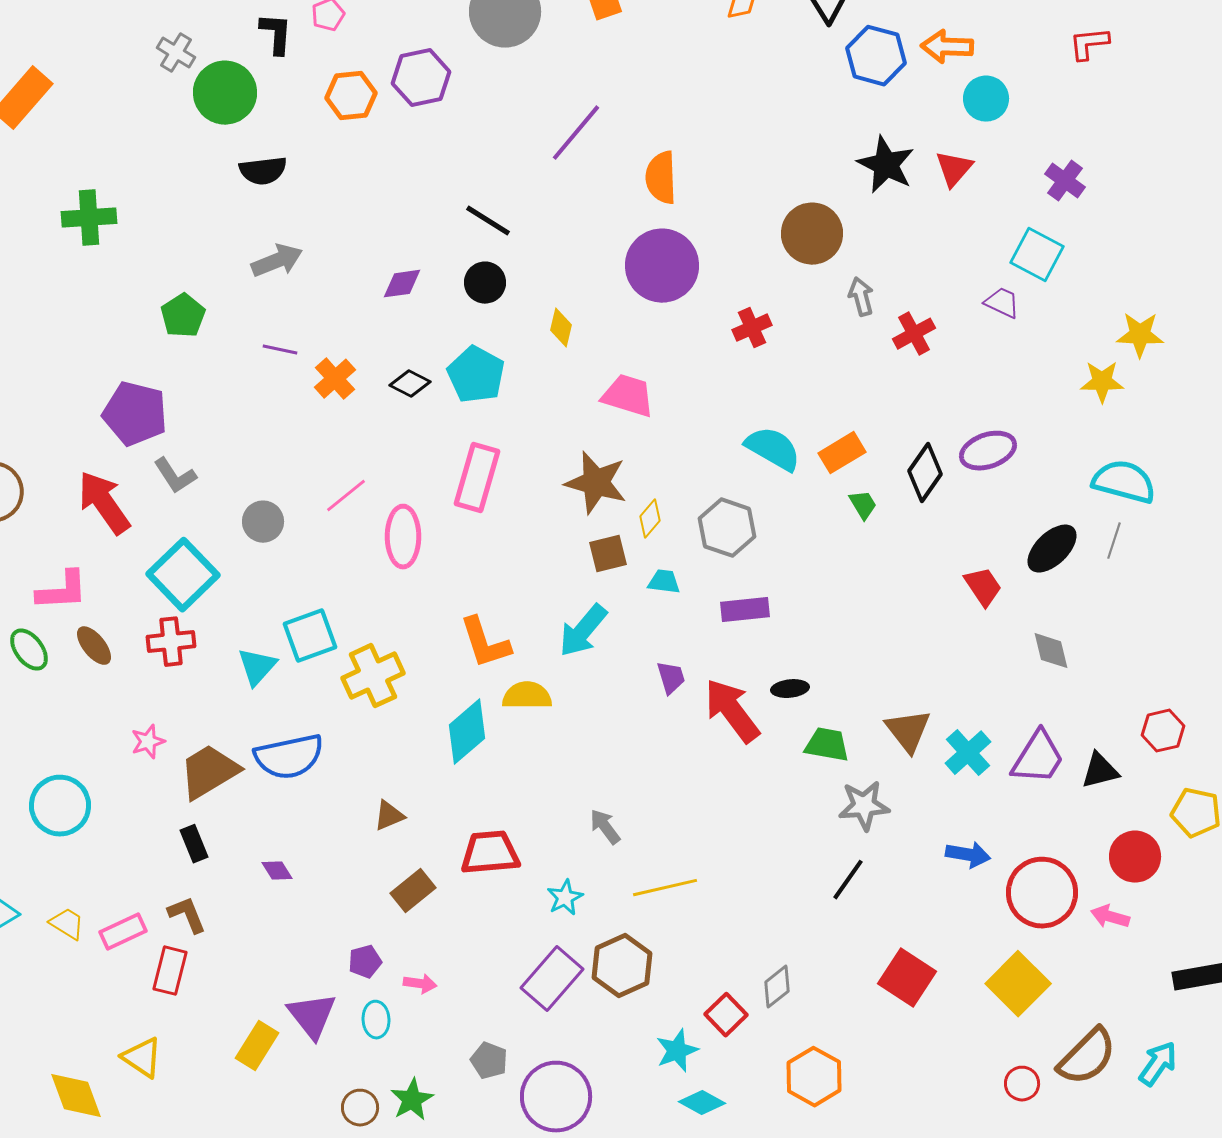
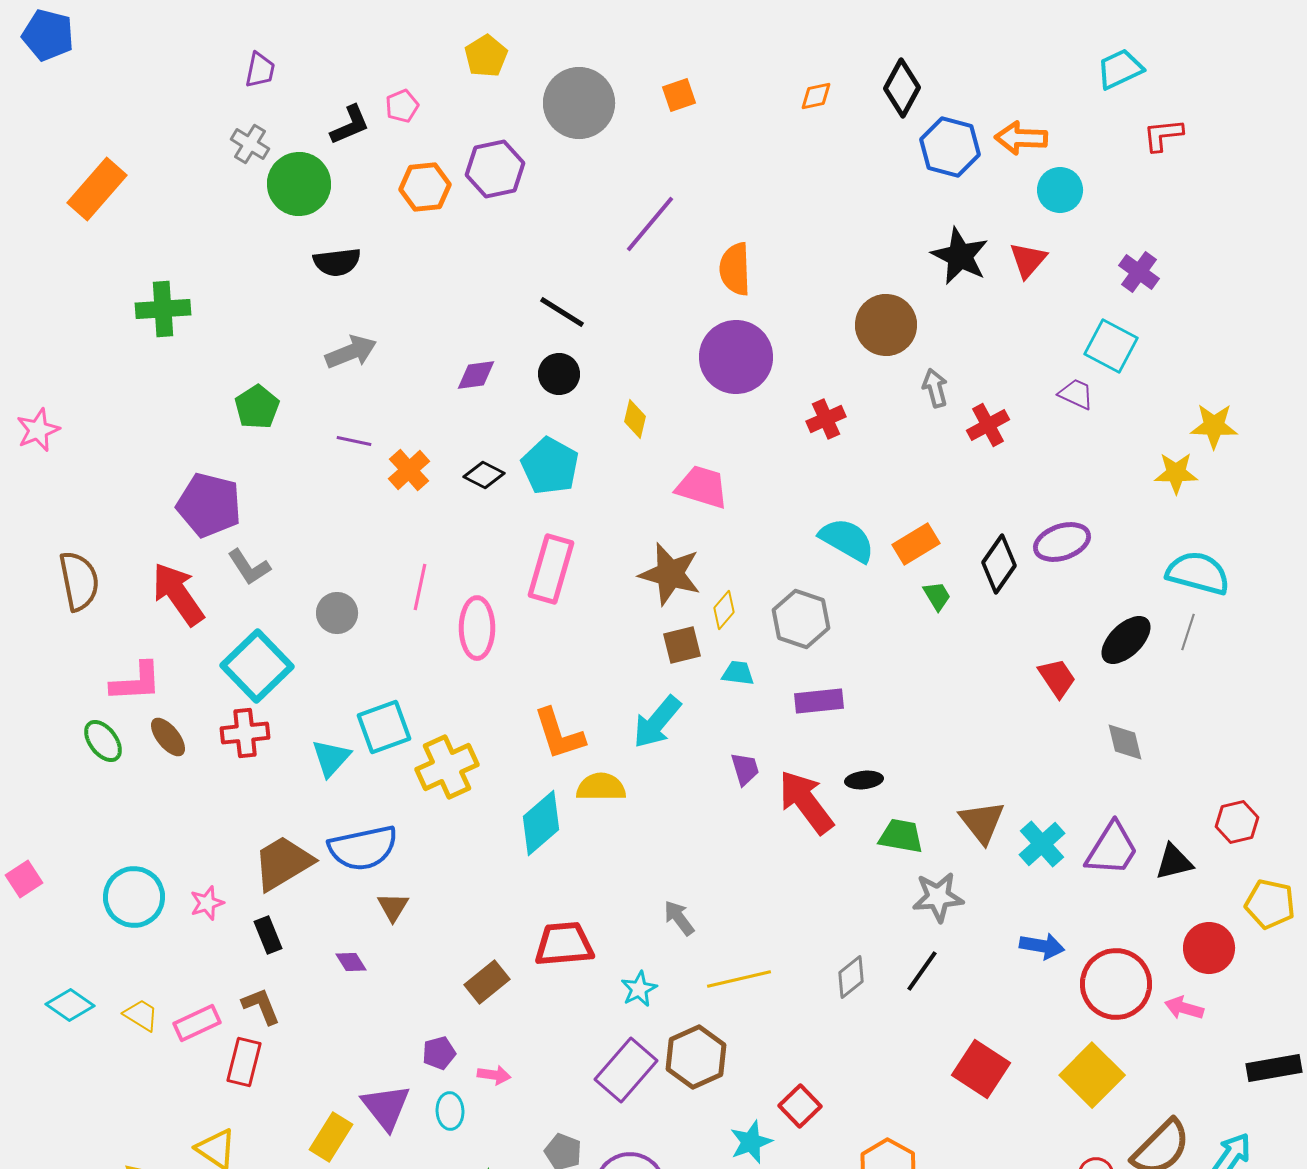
black L-shape: (276, 34) -> (350, 125), turned 63
pink line: (346, 496) -> (420, 587), turned -39
pink star: (148, 742) -> (207, 903), moved
brown triangle: (389, 816) -> (393, 907), moved, turned -36
gray diamond: (777, 987) -> (851, 977), moved

